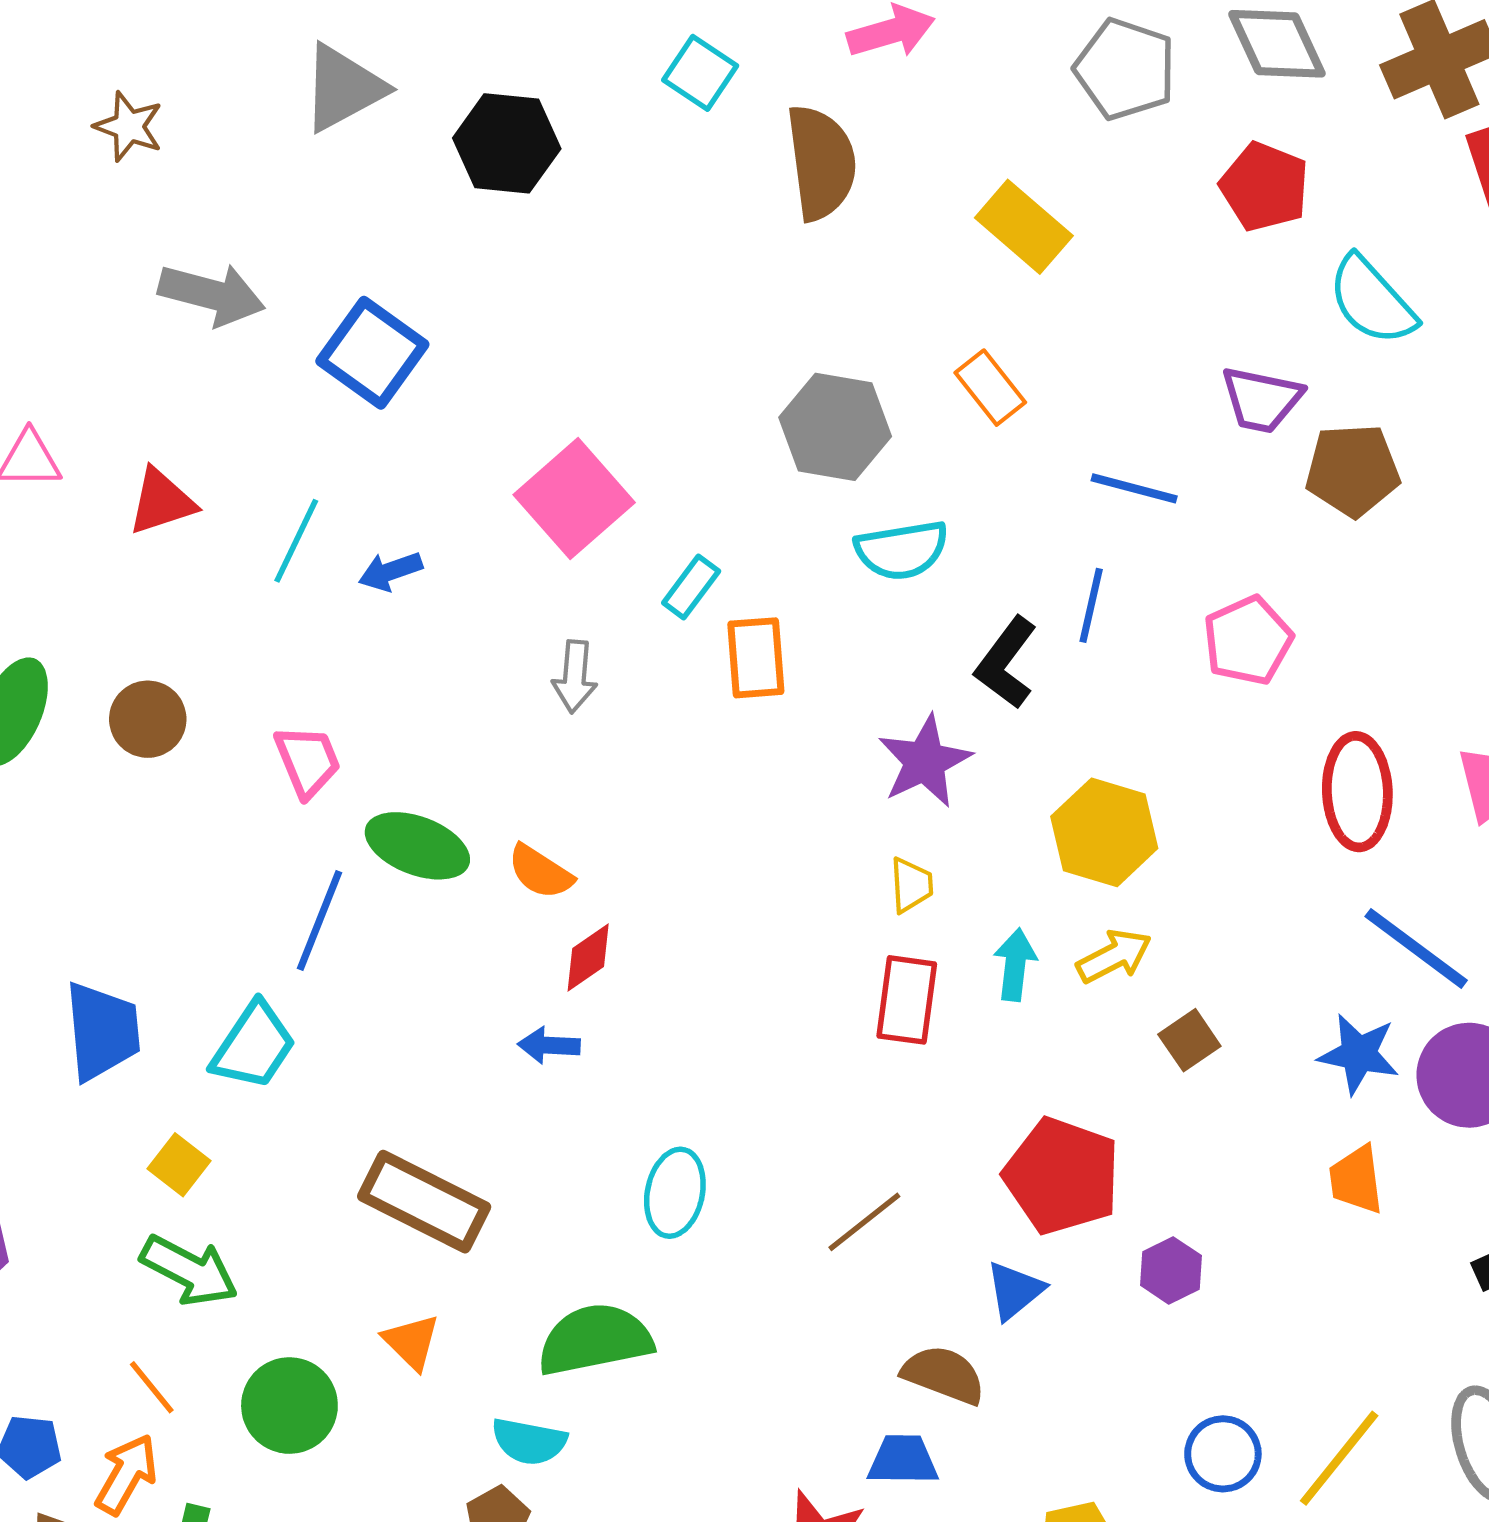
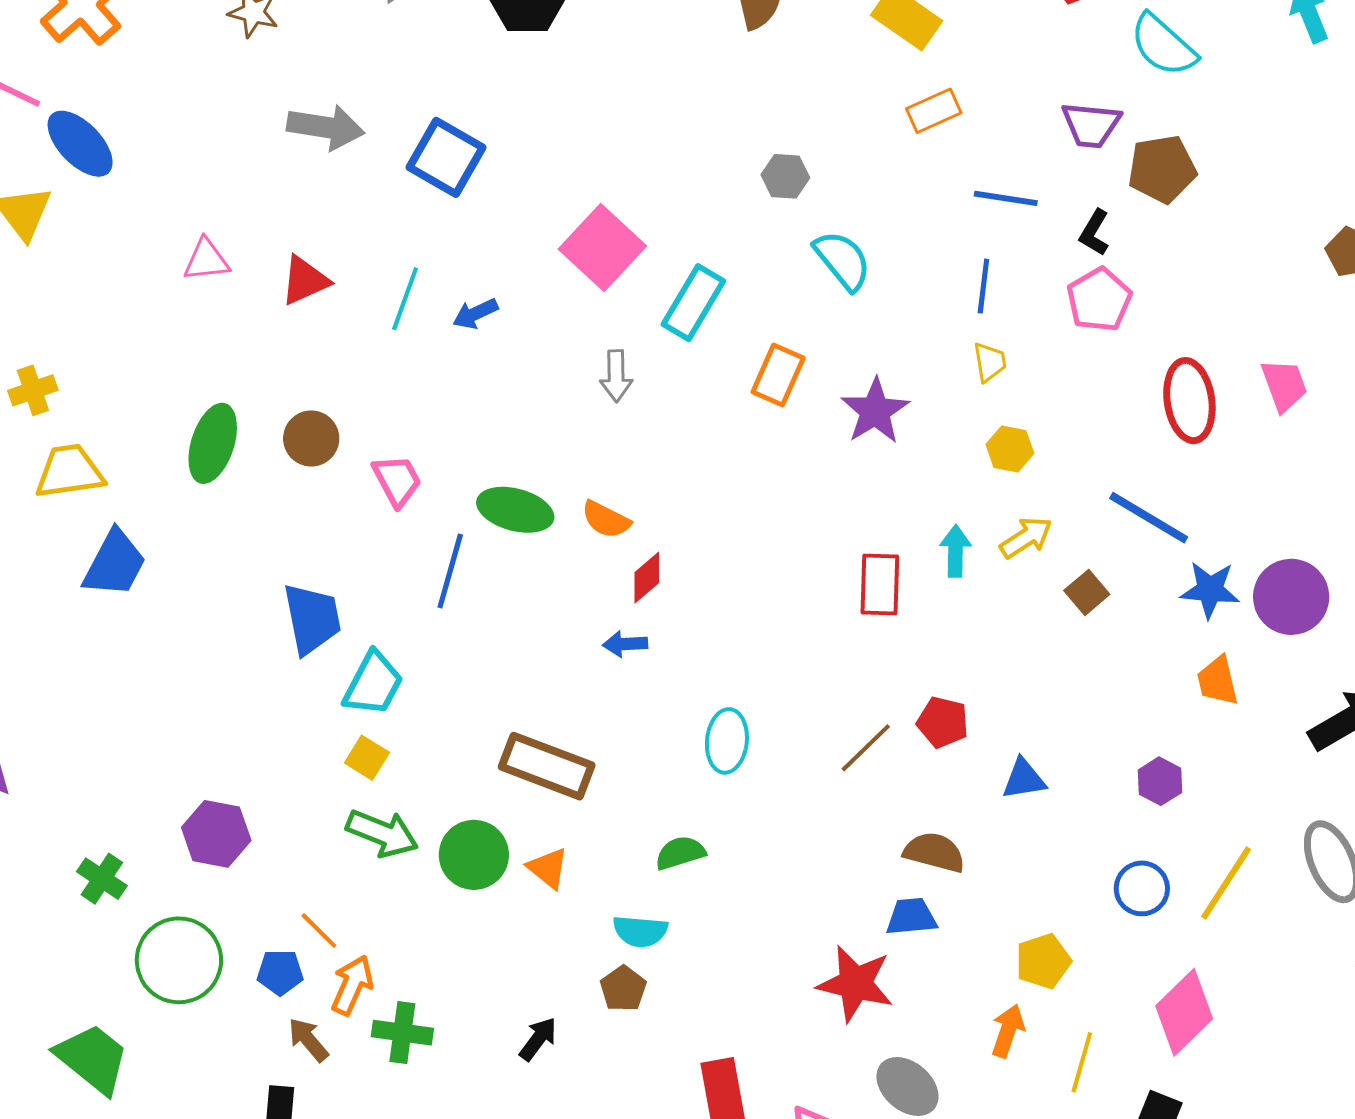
orange rectangle: (990, 388) -> (934, 111), moved, turned -70
gray hexagon: (835, 427) -> (785, 176), size x0.6
cyan semicircle: (902, 550) -> (843, 260), turned -114
cyan rectangle: (691, 587) -> (693, 303), size x1.6
orange rectangle: (756, 658) -> (778, 375), moved, turned 34
black L-shape: (1006, 663) -> (1094, 233), moved, size x0.7
pink trapezoid: (308, 761) -> (397, 480), moved
yellow hexagon: (1104, 832) -> (1010, 449), size x0.6
yellow trapezoid: (911, 885) -> (990, 362), moved
blue line: (1416, 948) -> (1149, 518), moved
blue trapezoid: (102, 1031) -> (312, 619), moved
cyan trapezoid: (254, 1046) -> (373, 684), moved
red pentagon: (1062, 1176) -> (943, 722), moved, size x0.6
purple hexagon: (1171, 1270) -> (1160, 781), moved
blue triangle: (1015, 1291) -> (1024, 779), moved, turned 36
green semicircle: (595, 1340) -> (680, 853), size x0.6
orange line: (152, 1387) -> (319, 931), moved
green circle: (289, 1406) -> (474, 855), moved

